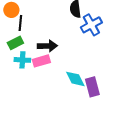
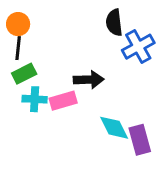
black line: (20, 23) -> (18, 48), moved
black arrow: (47, 46) -> (89, 80), moved

